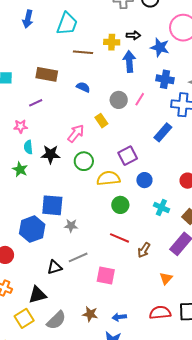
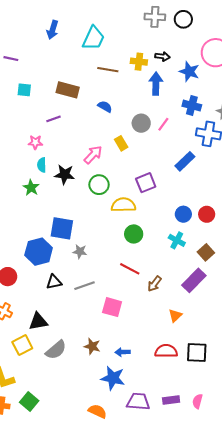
blue circle: (144, 180) -> (183, 214), moved
black triangle: (54, 267) -> (54, 282), moved

